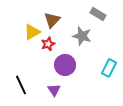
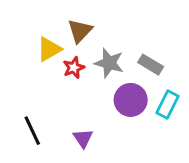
gray rectangle: (98, 14) -> (151, 65), moved
gray star: (82, 36) -> (109, 63), moved
purple circle: (65, 65) -> (131, 100), moved

